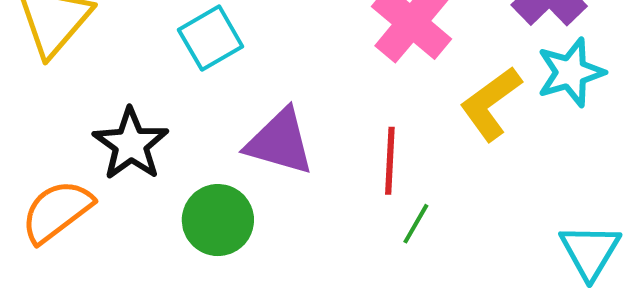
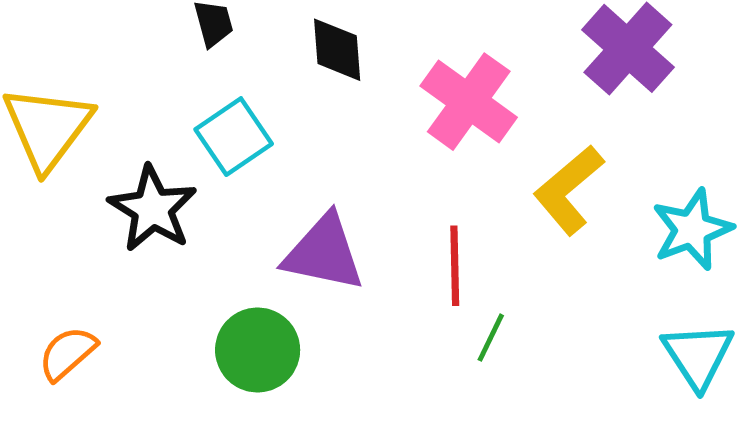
cyan star: (571, 72) -> (692, 229), moved
black star: (131, 144) -> (153, 209), moved
orange semicircle: (57, 211) -> (67, 353), size x0.7

